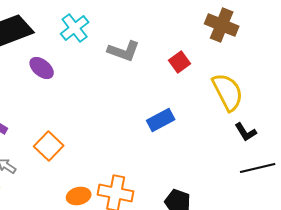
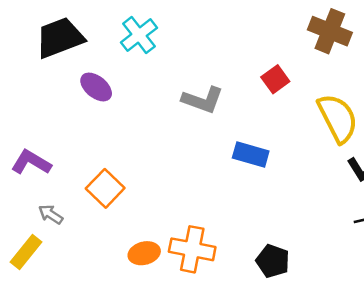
gray L-shape: (124, 51) -> (203, 100), moved
blue rectangle: (161, 120) -> (251, 155), turned 44

